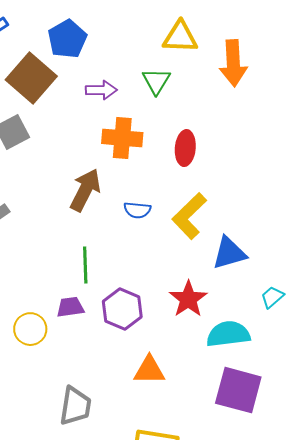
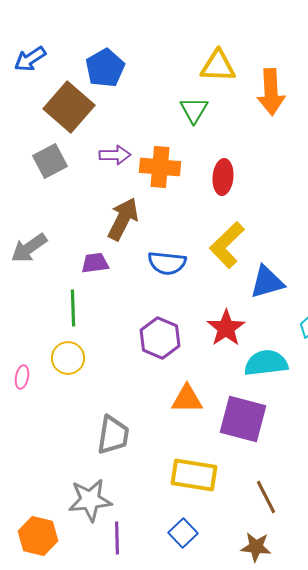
purple arrow: (101, 90) -> (115, 155), moved
blue semicircle: (137, 210) -> (167, 263), moved, size x1.4
green line: (85, 265) -> (73, 308), moved
purple trapezoid: (70, 307) -> (95, 263), moved
purple square: (238, 390) -> (243, 419), moved

